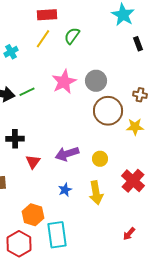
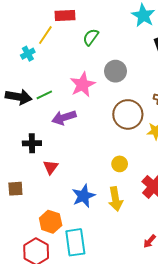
yellow line: (43, 39) -> (45, 35), moved
gray circle: (96, 81) -> (115, 71), moved
purple arrow: (67, 154) -> (64, 118), moved
blue star: (65, 190) -> (84, 196), size x1.6

